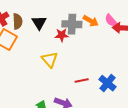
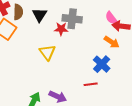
orange arrow: (91, 21) -> (112, 42), moved
red line: (82, 80) -> (91, 84), moved
blue cross: (108, 83) -> (102, 64), moved

